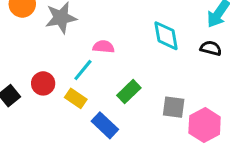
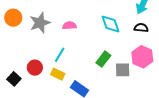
pink semicircle: (104, 47) -> (69, 26), moved
green rectangle: (129, 92) -> (103, 59), moved
pink hexagon: (205, 125) -> (142, 57), moved

